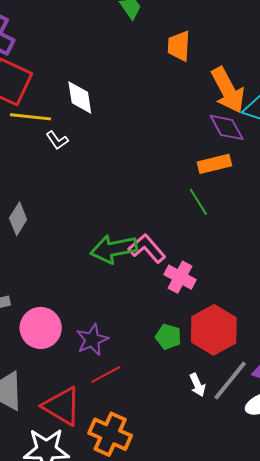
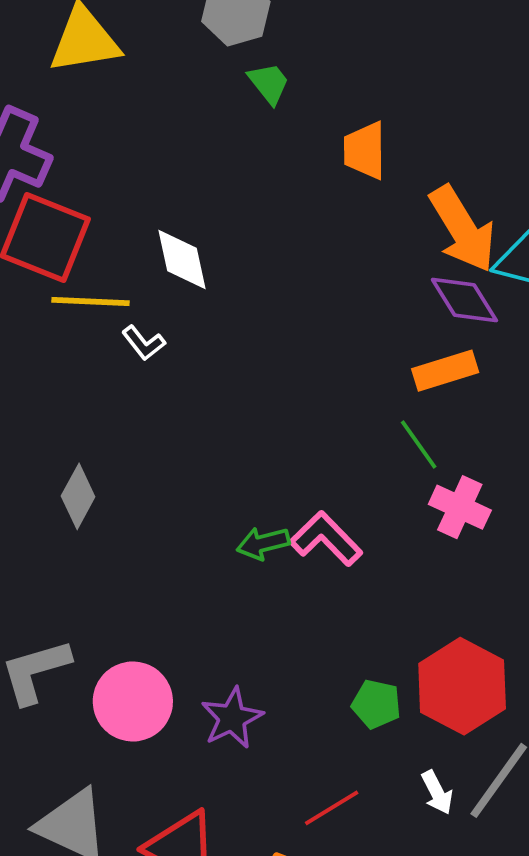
green arrow: (114, 249) -> (263, 543), size x0.6
pink cross: (180, 277) -> (460, 507), moved
red line: (106, 374) -> (332, 808), moved

